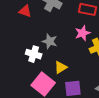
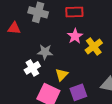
white cross: (34, 54) -> (32, 68), turned -35

